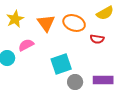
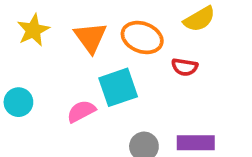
pink semicircle: (26, 45) -> (81, 111), moved
cyan square: (61, 64) -> (118, 87), moved

